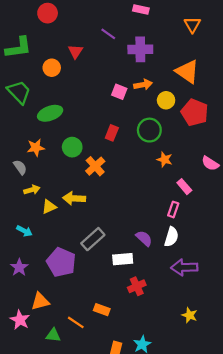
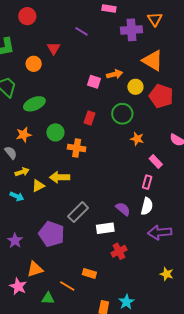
purple cross: (140, 49) -> (131, 30), moved
orange cross: (95, 166) -> (77, 148), turned -36
cyan arrow: (24, 231) -> (17, 196), moved

